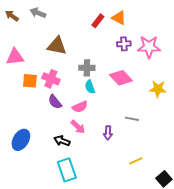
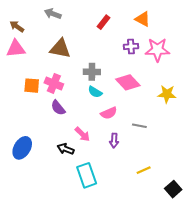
gray arrow: (38, 13) -> (53, 14), moved
brown arrow: (12, 16) -> (17, 26), moved
orange triangle: (119, 18) -> (143, 19), moved
pink triangle: (15, 57) -> (16, 49), moved
cyan semicircle: (90, 87) -> (95, 92), turned -40
pink semicircle: (80, 107) -> (109, 113), moved
cyan rectangle: (67, 170) -> (87, 175), moved

